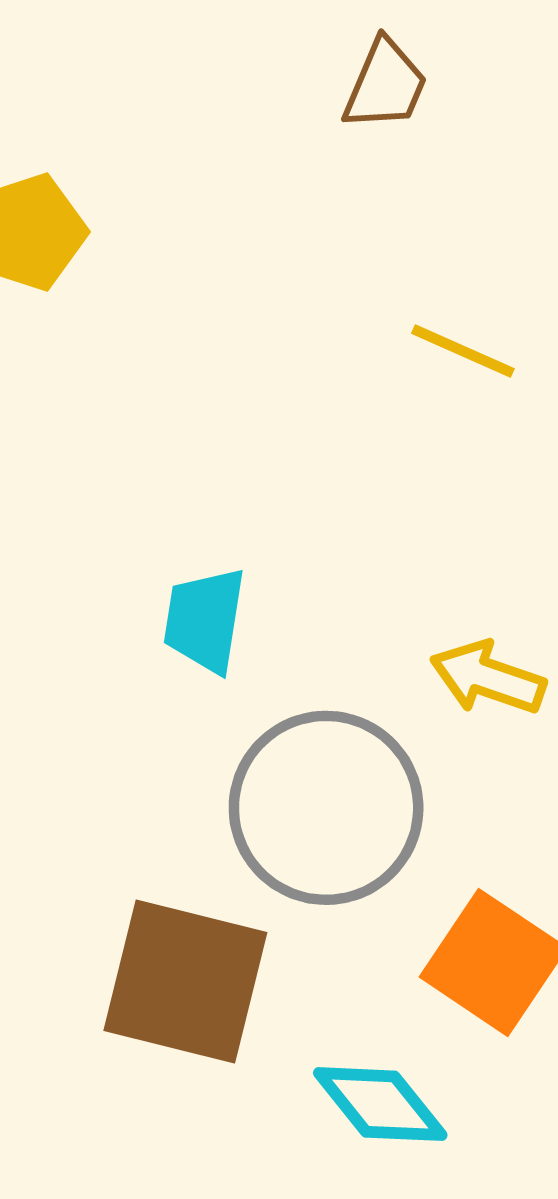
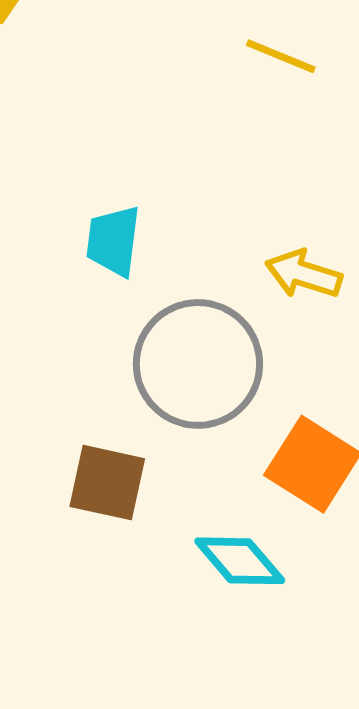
brown square: (185, 981) -> (107, 483), size x0.7

